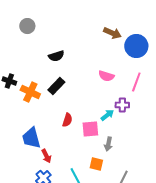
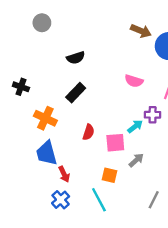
orange cross: (30, 92) -> (45, 118), moved
gray arrow: (108, 144) -> (136, 160), turned -144
orange square: (96, 164) -> (109, 175), moved

